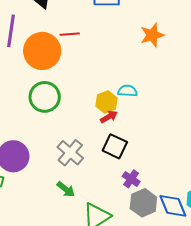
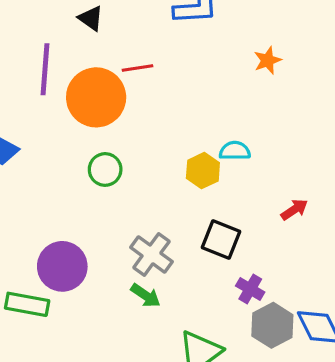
orange star: (152, 35) -> (268, 60), size x0.7
green circle: (45, 97) -> (105, 169), size x0.7
red arrow: (109, 117) -> (294, 210), moved
green arrow: (66, 189) -> (146, 295), moved

